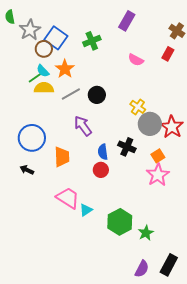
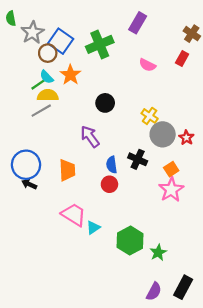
green cross: (92, 41) -> (100, 44), size x1.4
gray line: (71, 94) -> (41, 111), moved
red star: (172, 127) -> (186, 138), size x0.6
blue circle: (32, 138) -> (26, 165), moved

